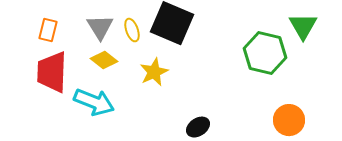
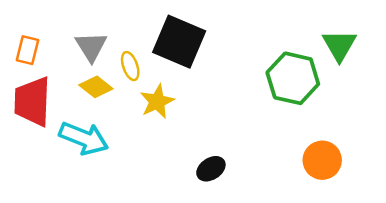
yellow ellipse: (132, 30) -> (130, 66), moved

